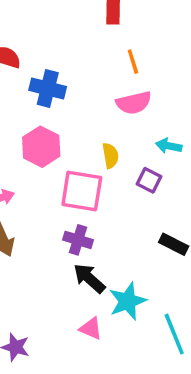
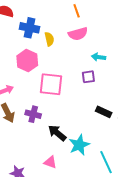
yellow semicircle: (110, 156) -> (49, 39), moved
purple square: (149, 180) -> (88, 77), turned -32
purple cross: (78, 240) -> (33, 114), moved
pink triangle: (91, 328) -> (50, 162), moved

